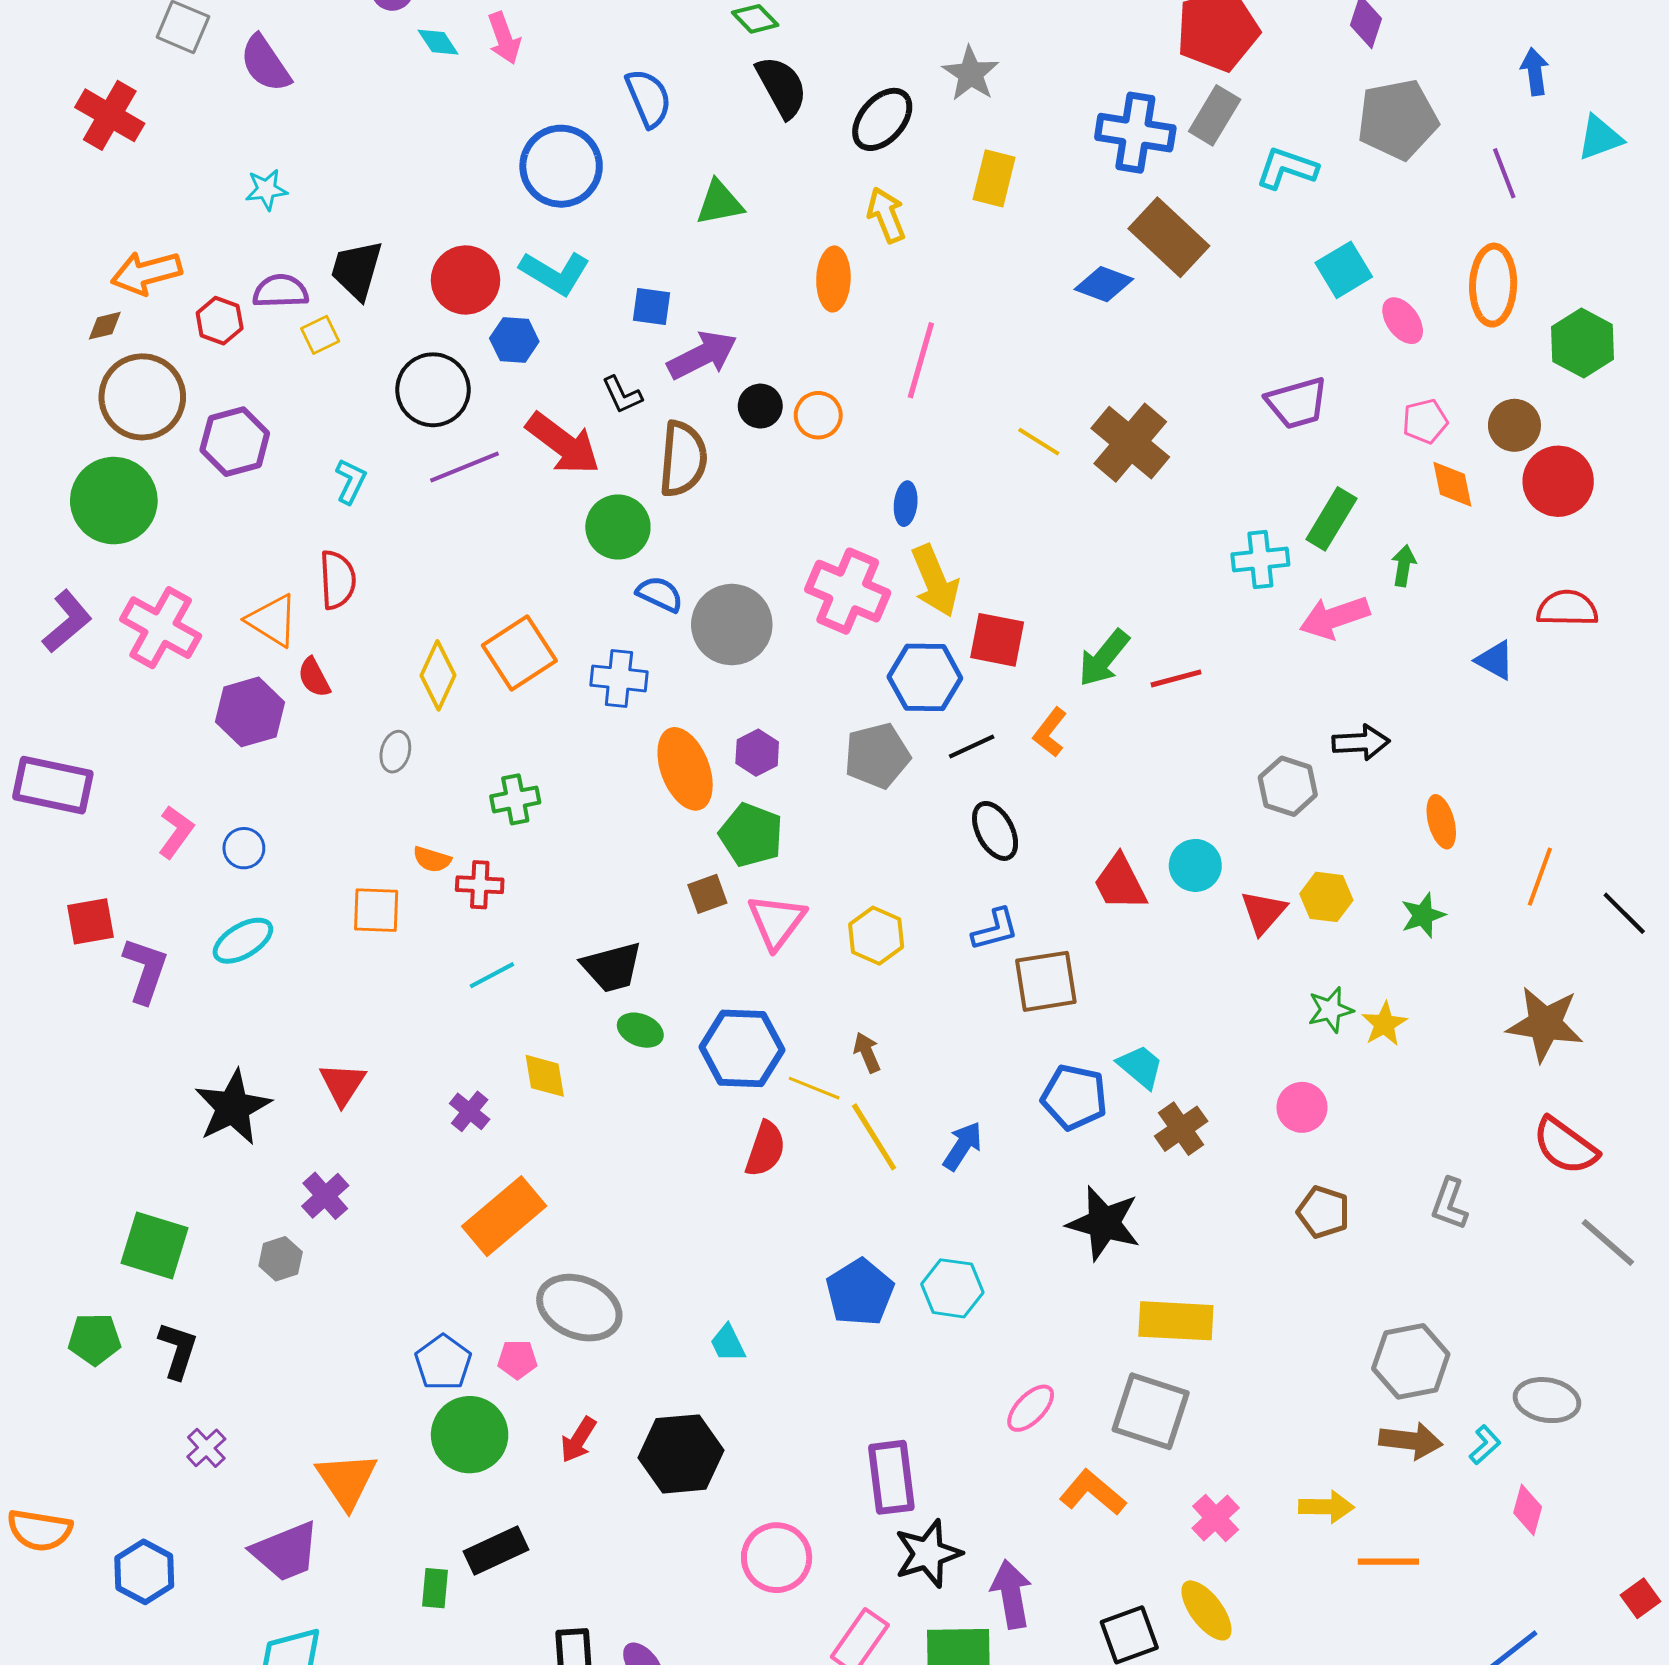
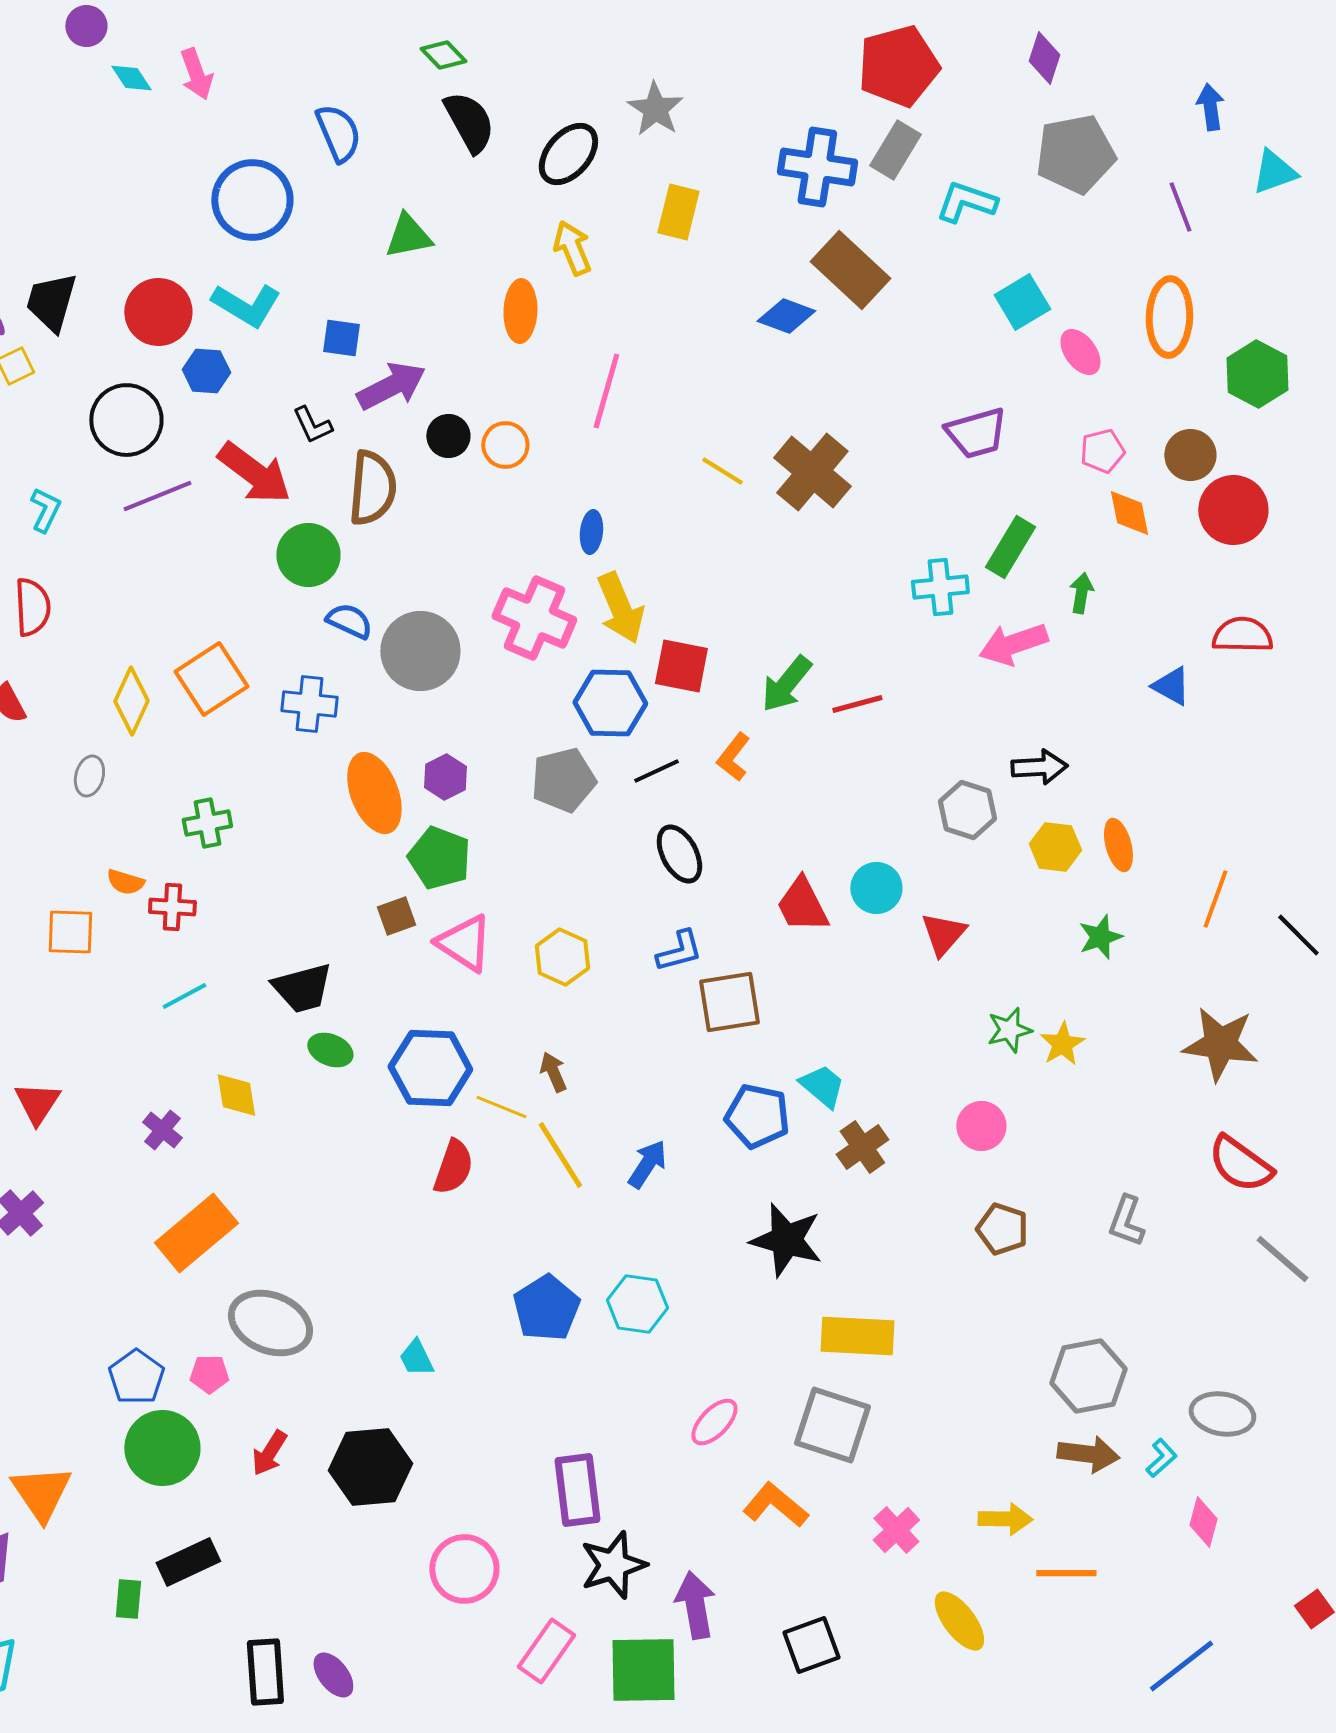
yellow hexagon: (1326, 897) -> (1055, 847), moved
pink triangle: (777, 921) -> (464, 943), turned -34
yellow ellipse: (1206, 1610) -> (959, 1621), moved

